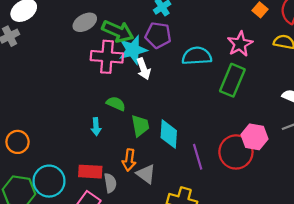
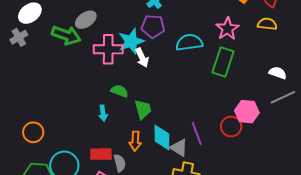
green arrow: (118, 31) -> (66, 35), moved
cyan diamond: (169, 134) -> (162, 137), moved
red circle: (236, 152) -> (231, 127), size x0.7
gray triangle: (146, 174) -> (179, 148), moved

